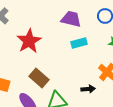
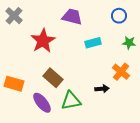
purple trapezoid: (71, 19) -> (72, 17), moved

